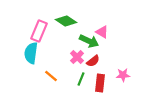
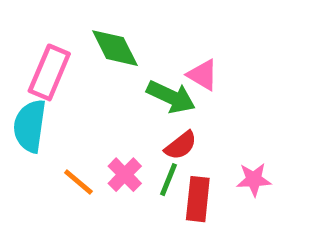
green diamond: (66, 21) -> (115, 48), turned 30
pink cross: (77, 57) -> (125, 175), moved
green line: (81, 79) -> (169, 180), moved

